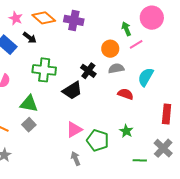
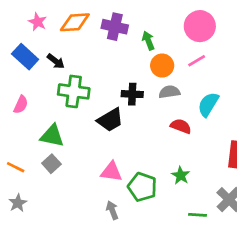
orange diamond: (44, 18) -> (75, 22), turned -45
pink circle: (152, 18) -> (200, 26), moved
green arrow: (126, 29) -> (148, 41), moved
black arrow: (30, 38) -> (56, 61), moved
black cross: (88, 71) -> (132, 94), turned -35
pink triangle: (74, 130) -> (111, 172), turned 36

